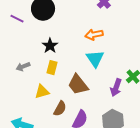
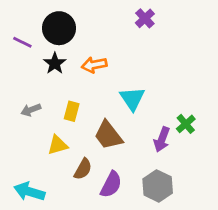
orange arrow: (94, 35) -> (94, 65), moved
black star: (50, 46) -> (55, 63), moved

